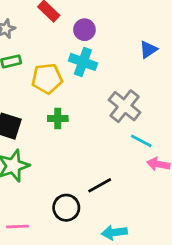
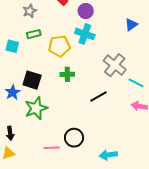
cyan line: (141, 141) -> (136, 83), moved
black line: (100, 185) -> (99, 97), moved
pink line: (17, 226) -> (52, 148), moved

